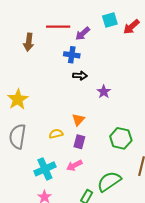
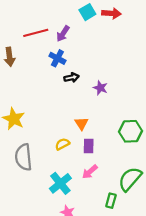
red arrow: (131, 27) -> (111, 13), turned -120
blue cross: (72, 55) -> (57, 58), turned 35

